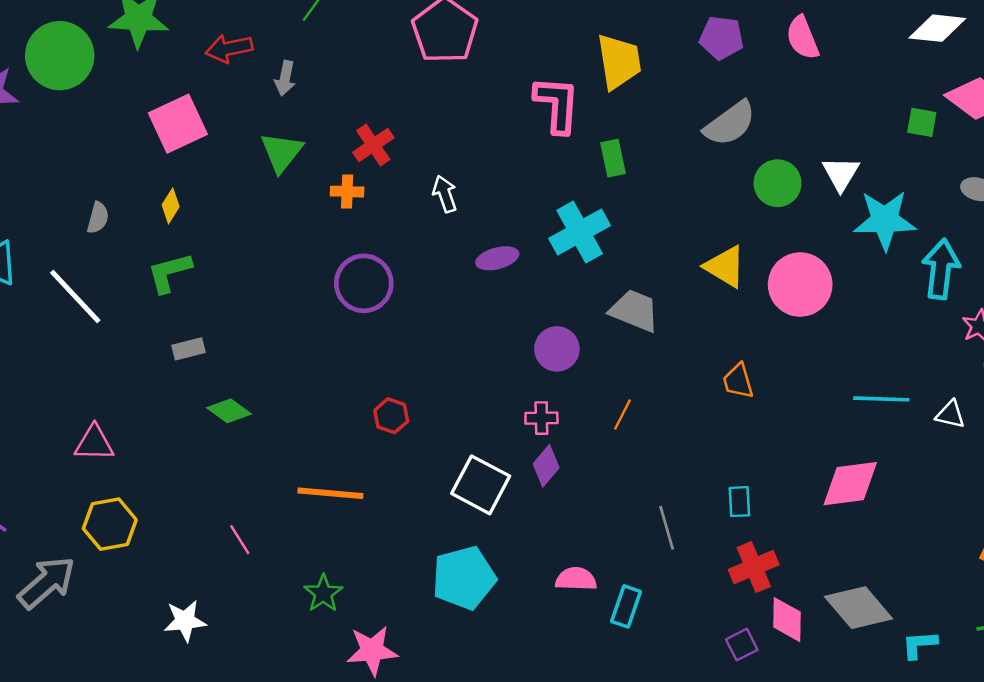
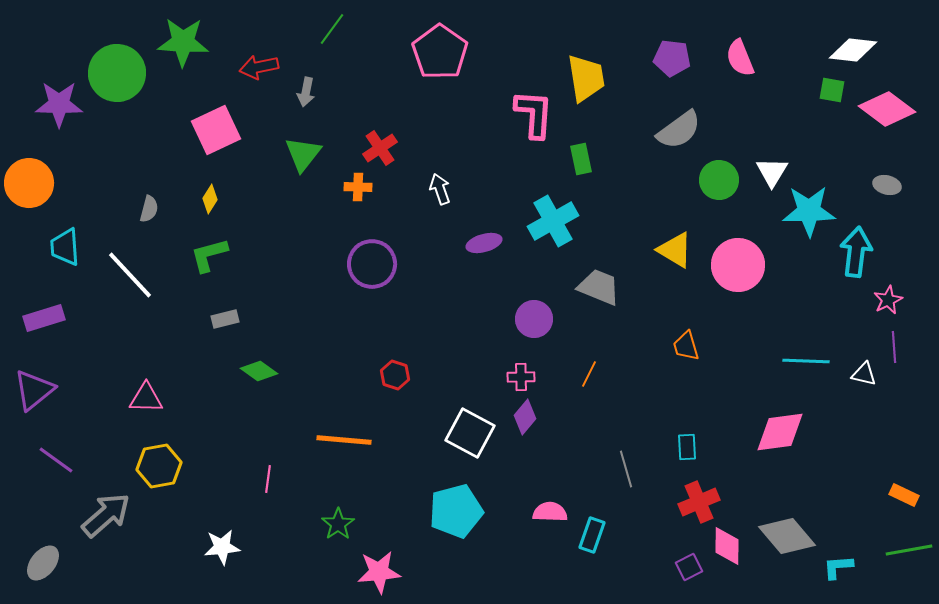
green square: (922, 122) -> (832, 90), moved
pink line: (240, 540) -> (268, 479), turned 40

